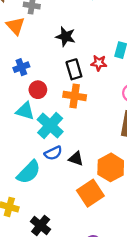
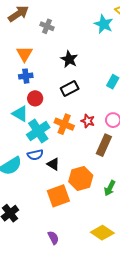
orange triangle: (15, 26) -> (24, 54), moved
red star: (99, 63) -> (88, 121), moved
black rectangle: (74, 69) -> (70, 89), turned 66
orange cross: (75, 96) -> (64, 124), moved

